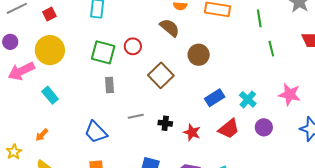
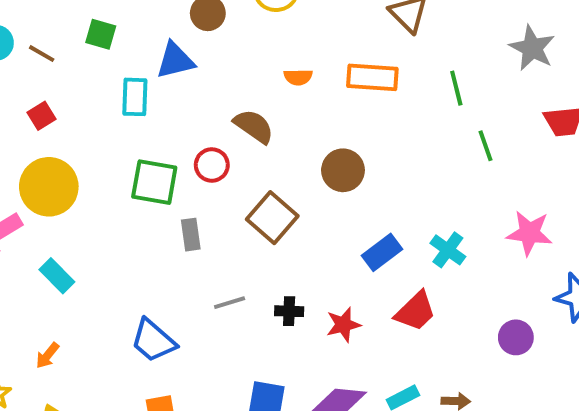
brown semicircle: (170, 28) -> (254, 126), moved
gray rectangle: (109, 85) -> (191, 235), moved
purple circle: (264, 127) -> (516, 337), moved
red star: (192, 132) -> (343, 325), turned -30

